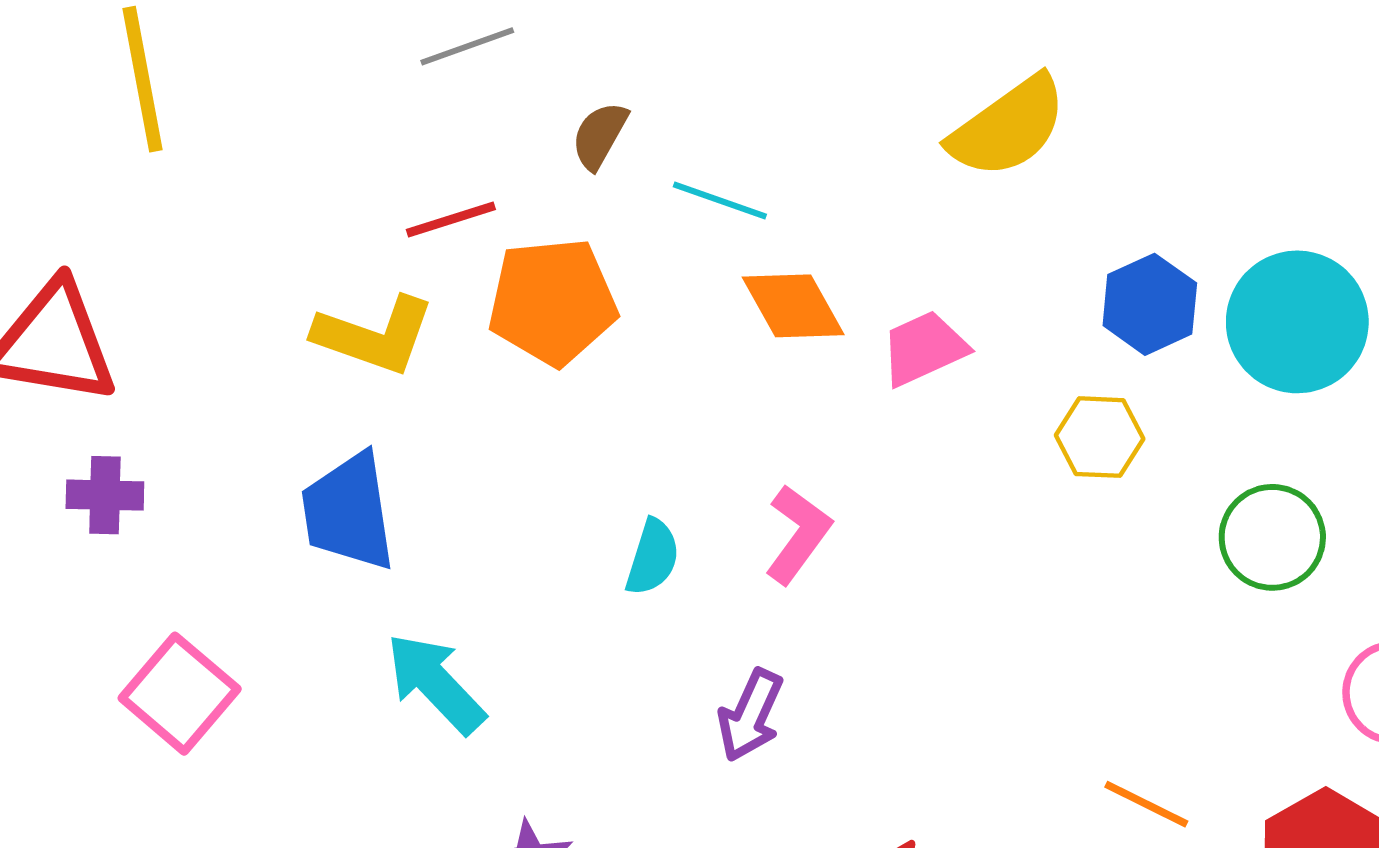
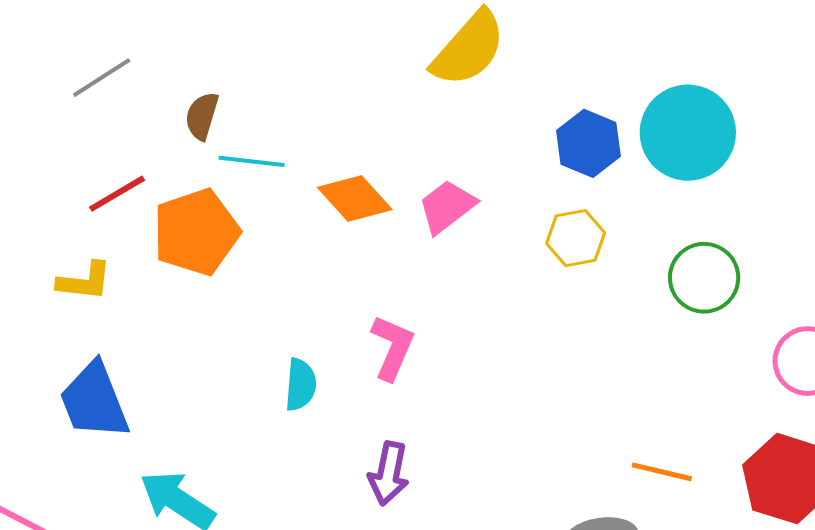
cyan line: (720, 200) -> (252, 161), moved
yellow L-shape: (374, 335) -> (84, 281), size x0.7

